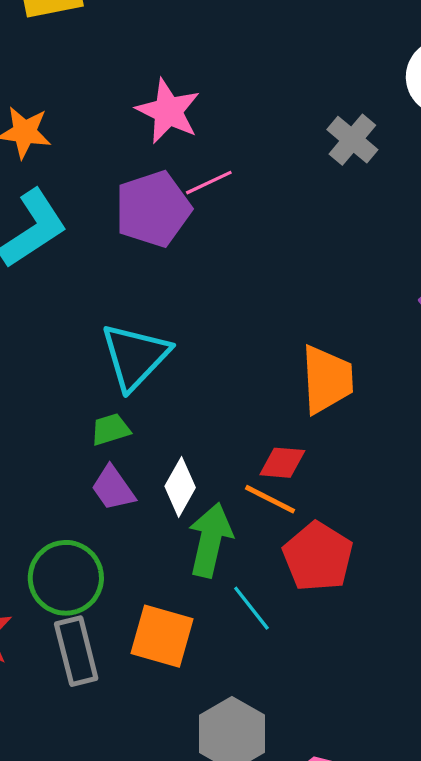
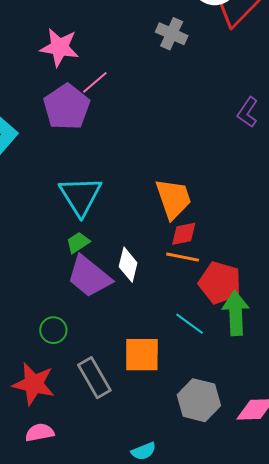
orange trapezoid: (327, 379) -> (173, 199), moved
purple trapezoid: (113, 488) -> (89, 276), size x1.6
green arrow: (210, 540) -> (236, 313), moved
green circle: (66, 578) -> (53, 330), moved, size x0.6

